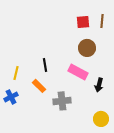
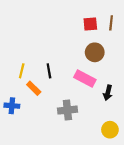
yellow line: (16, 73) -> (22, 71), moved
orange rectangle: (39, 86) -> (34, 88), moved
blue cross: (11, 97) -> (12, 106), turned 32

